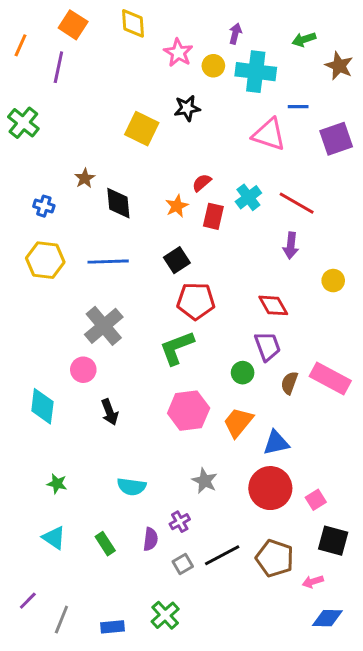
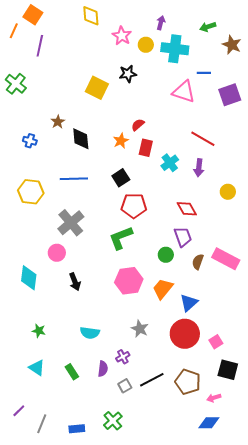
orange square: (73, 25) -> (33, 15), moved
cyan cross: (248, 197) -> (170, 163), moved
yellow hexagon: (45, 260) -> (31, 192), moved
blue triangle: (276, 443) -> (189, 303), turned -30
blue diamond: (327, 618) -> (209, 423), moved

